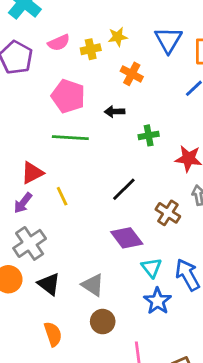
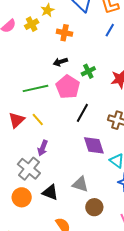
pink pentagon: (68, 96) -> (68, 87), moved, turned 30
yellow line: (62, 196) -> (38, 119), moved
purple arrow: (23, 203) -> (43, 148), moved
purple diamond: (127, 238) -> (94, 145), turned 35

